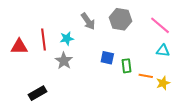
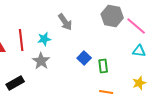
gray hexagon: (120, 19) -> (112, 16), moved
blue square: (107, 58) -> (84, 58), turned 32
orange line: (146, 76) -> (106, 92), moved
black rectangle: (37, 93) -> (15, 83), moved

